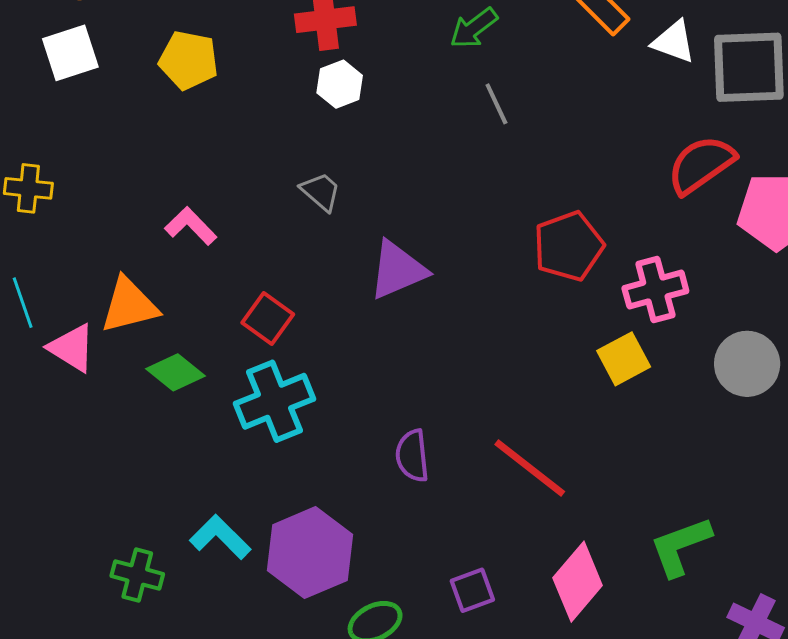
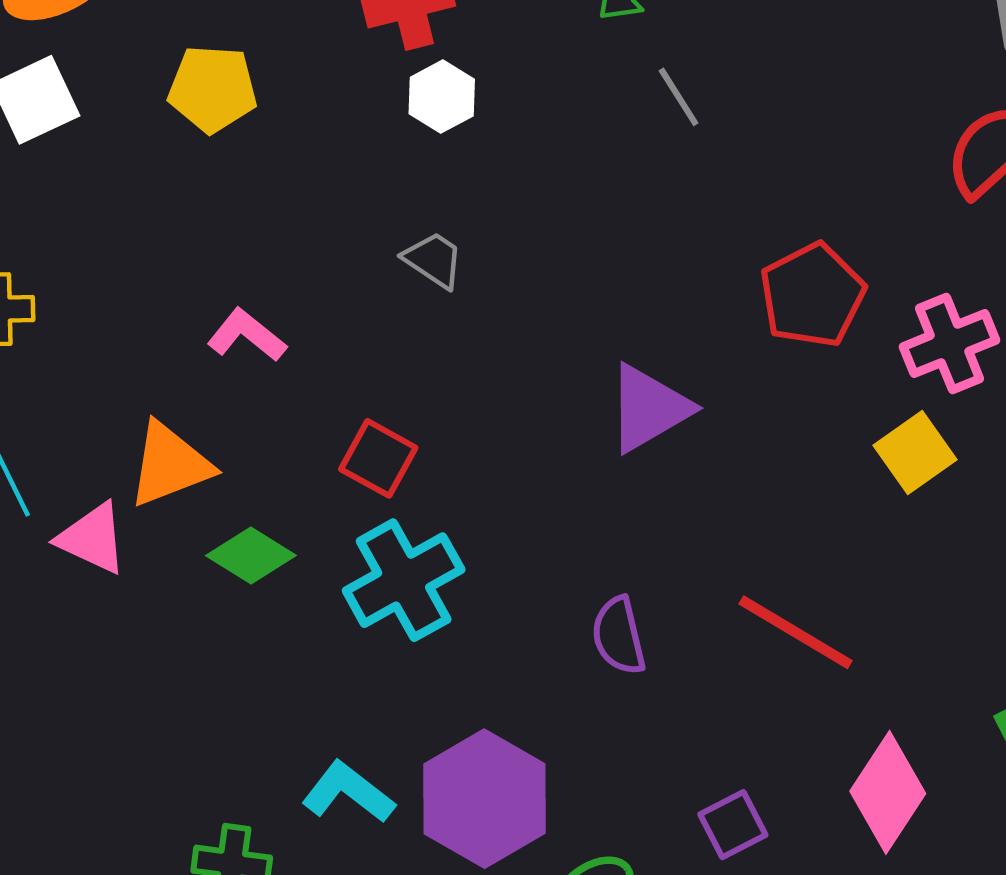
purple triangle: (398, 270) -> (649, 408), moved

